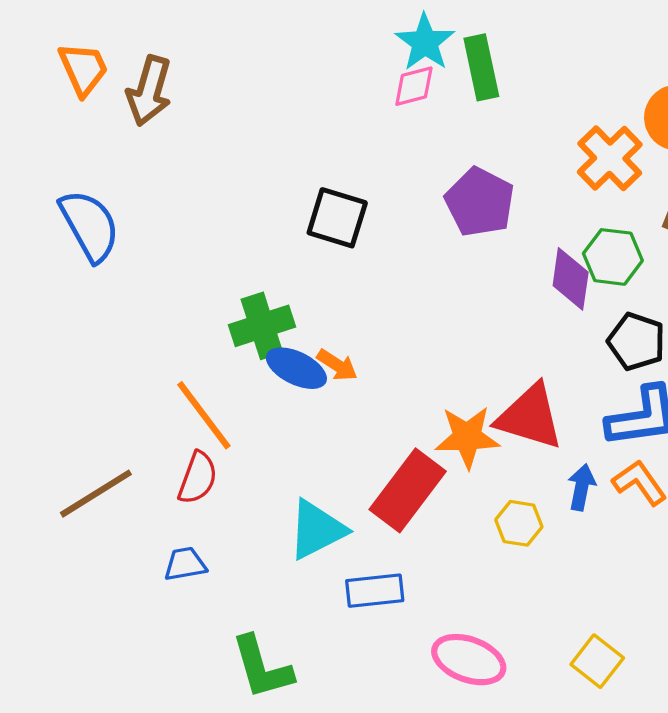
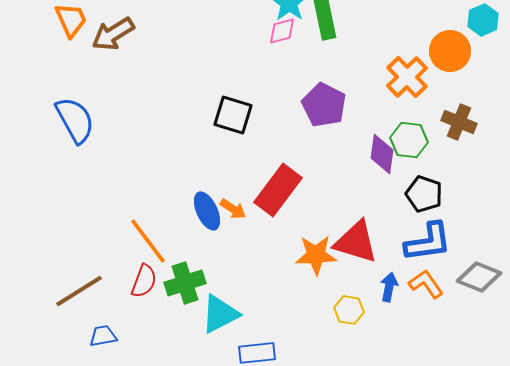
brown arrow: (149, 91) -> (113, 34), turned 42
green cross: (262, 326) -> (185, 283), moved
blue ellipse: (296, 368) -> (207, 211), turned 39
red rectangle: (408, 490) -> (278, 190), moved
blue trapezoid: (185, 564) -> (103, 336), moved

